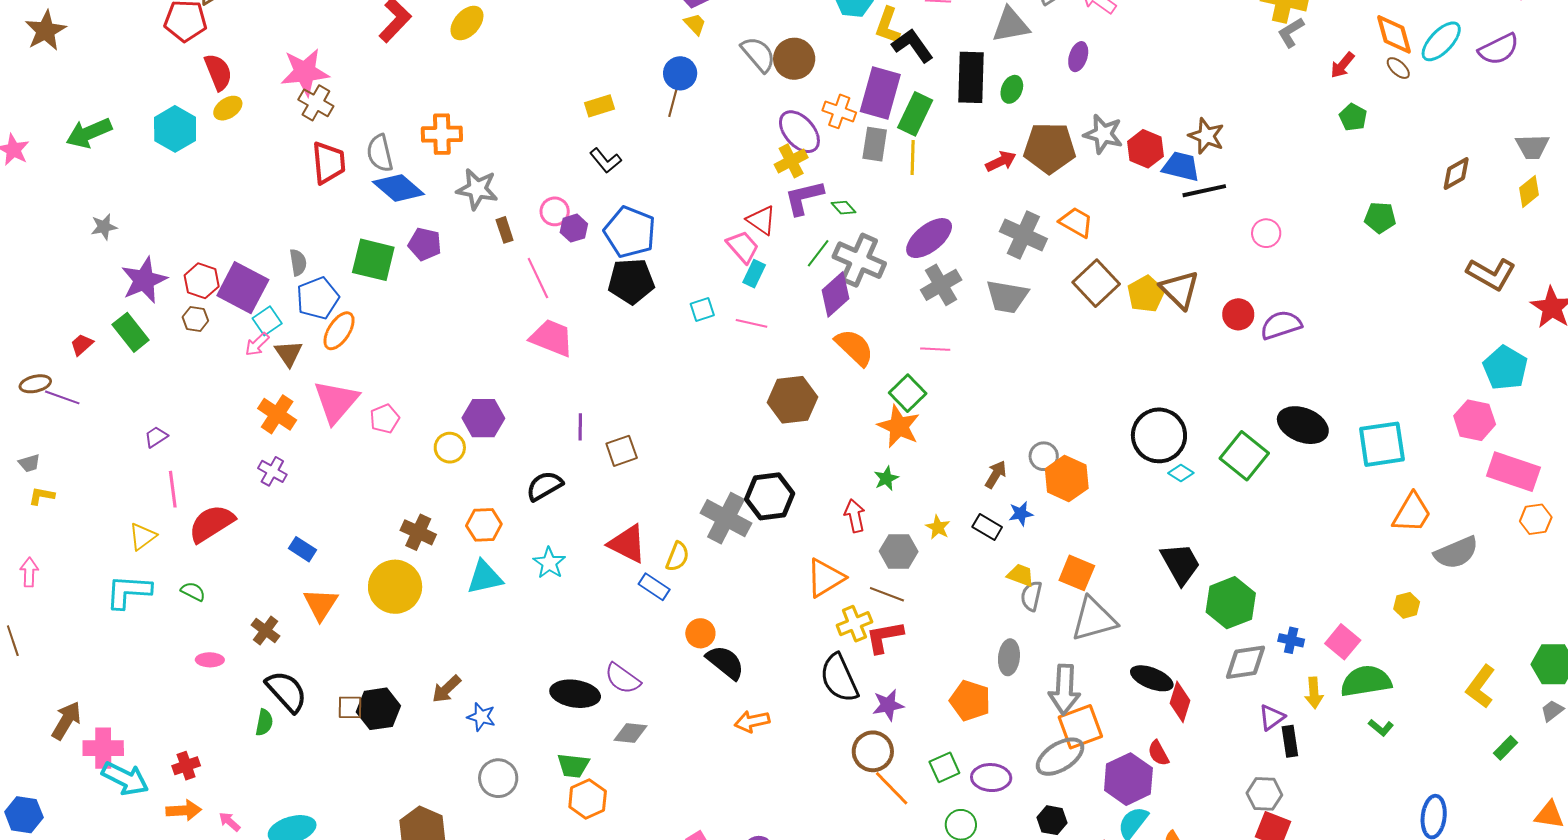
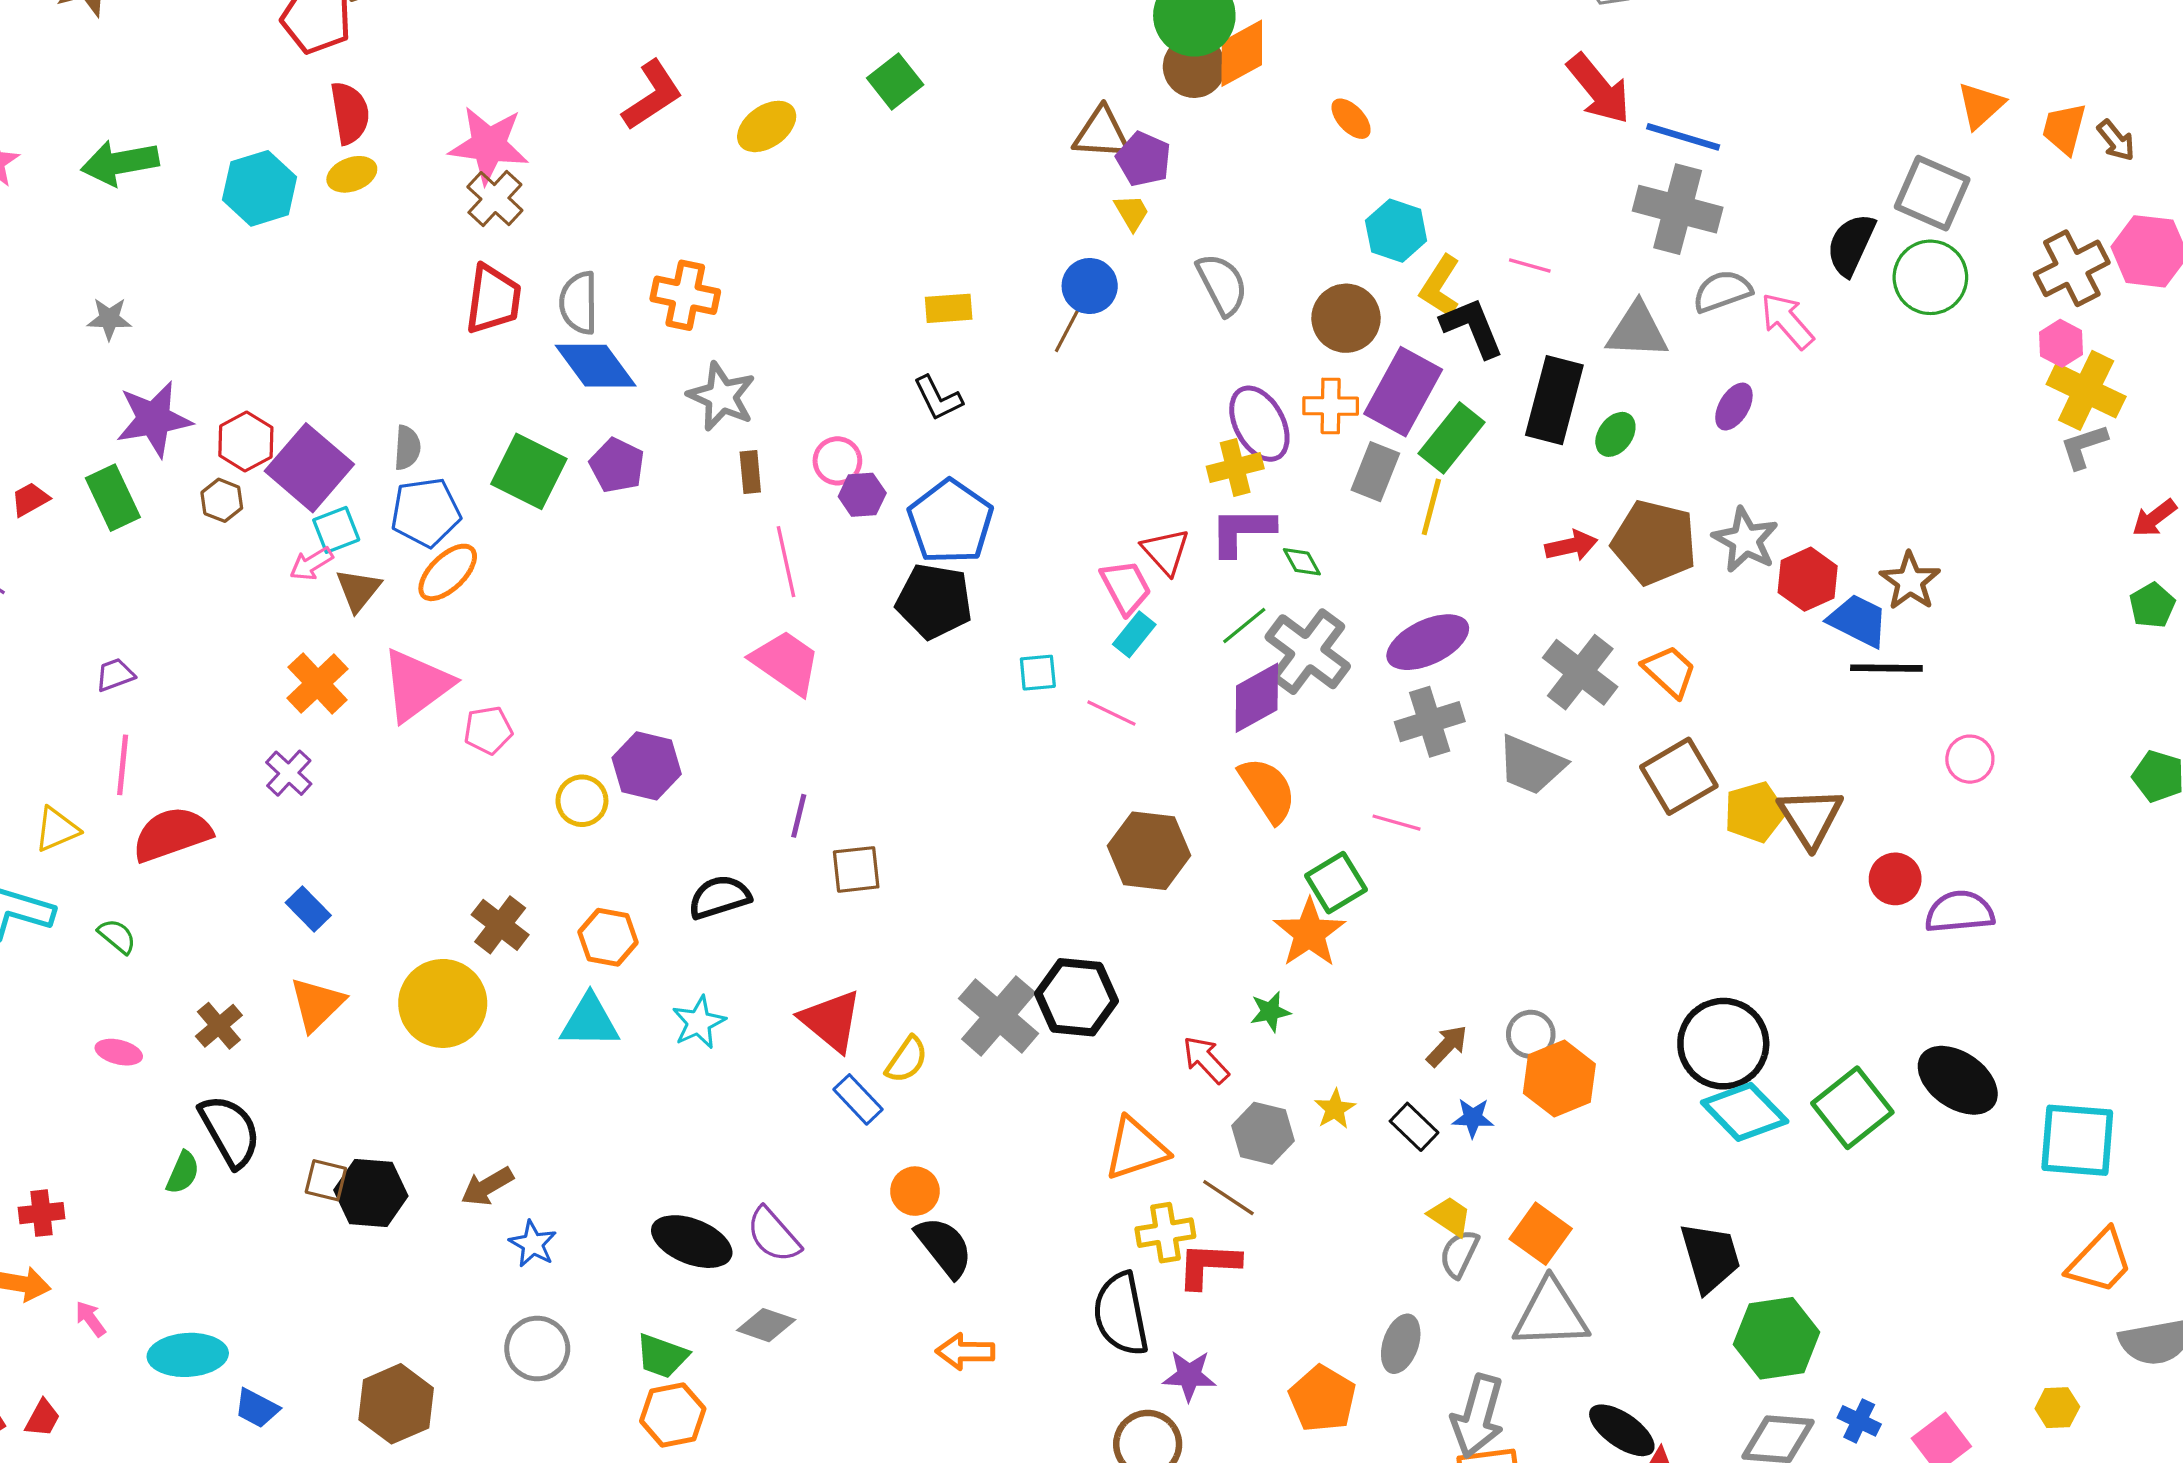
brown circle: (794, 59) -> (1346, 318), moved
orange cross: (839, 111) -> (1331, 406), turned -32
cyan diamond: (1181, 473) -> (1745, 1112), size x2.0
red arrow: (855, 516) -> (1206, 1060), turned -44

